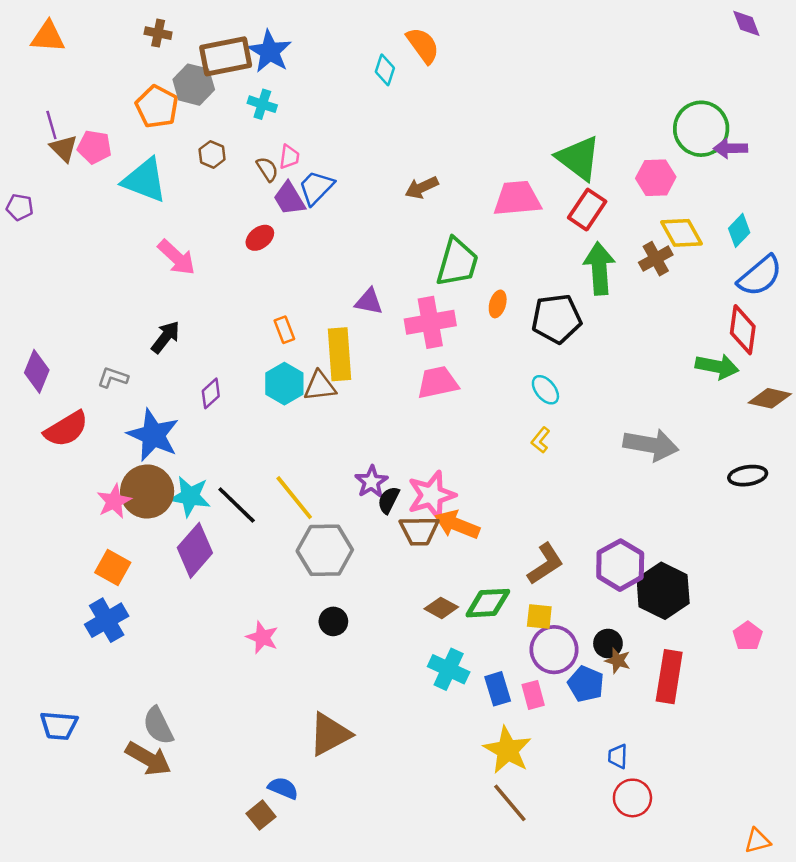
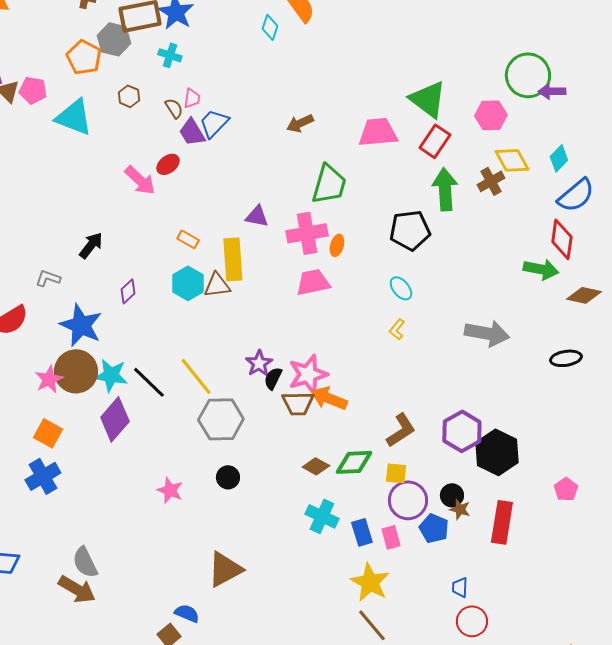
pink arrow: (177, 257) -> (140, 180), moved
orange ellipse: (498, 304) -> (337, 245), moved
orange rectangle: (284, 330) -> (188, 239), turned -40

